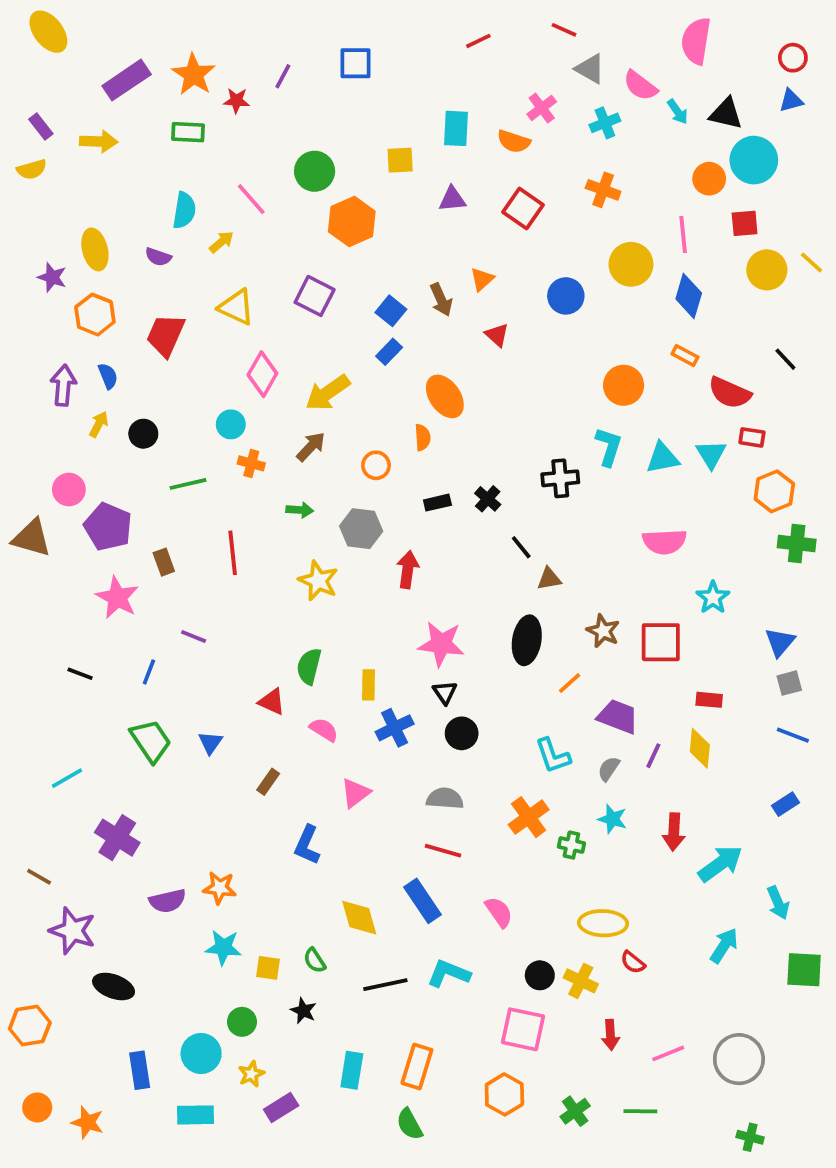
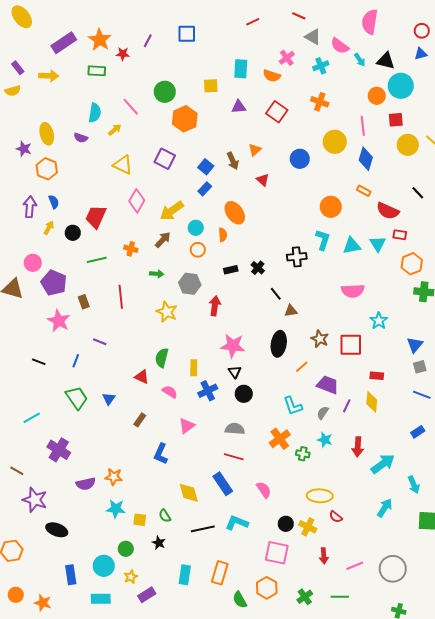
red trapezoid: (166, 335) -> (96, 217), moved
cyan circle: (231, 424) -> (196, 228), moved
green semicircle: (409, 1124) -> (240, 600), moved

